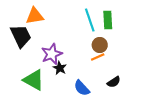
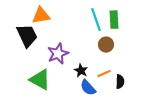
orange line: (98, 57) -> (104, 74), moved
black star: (60, 68) -> (81, 71), moved
black semicircle: (114, 82) -> (120, 82), turned -56

